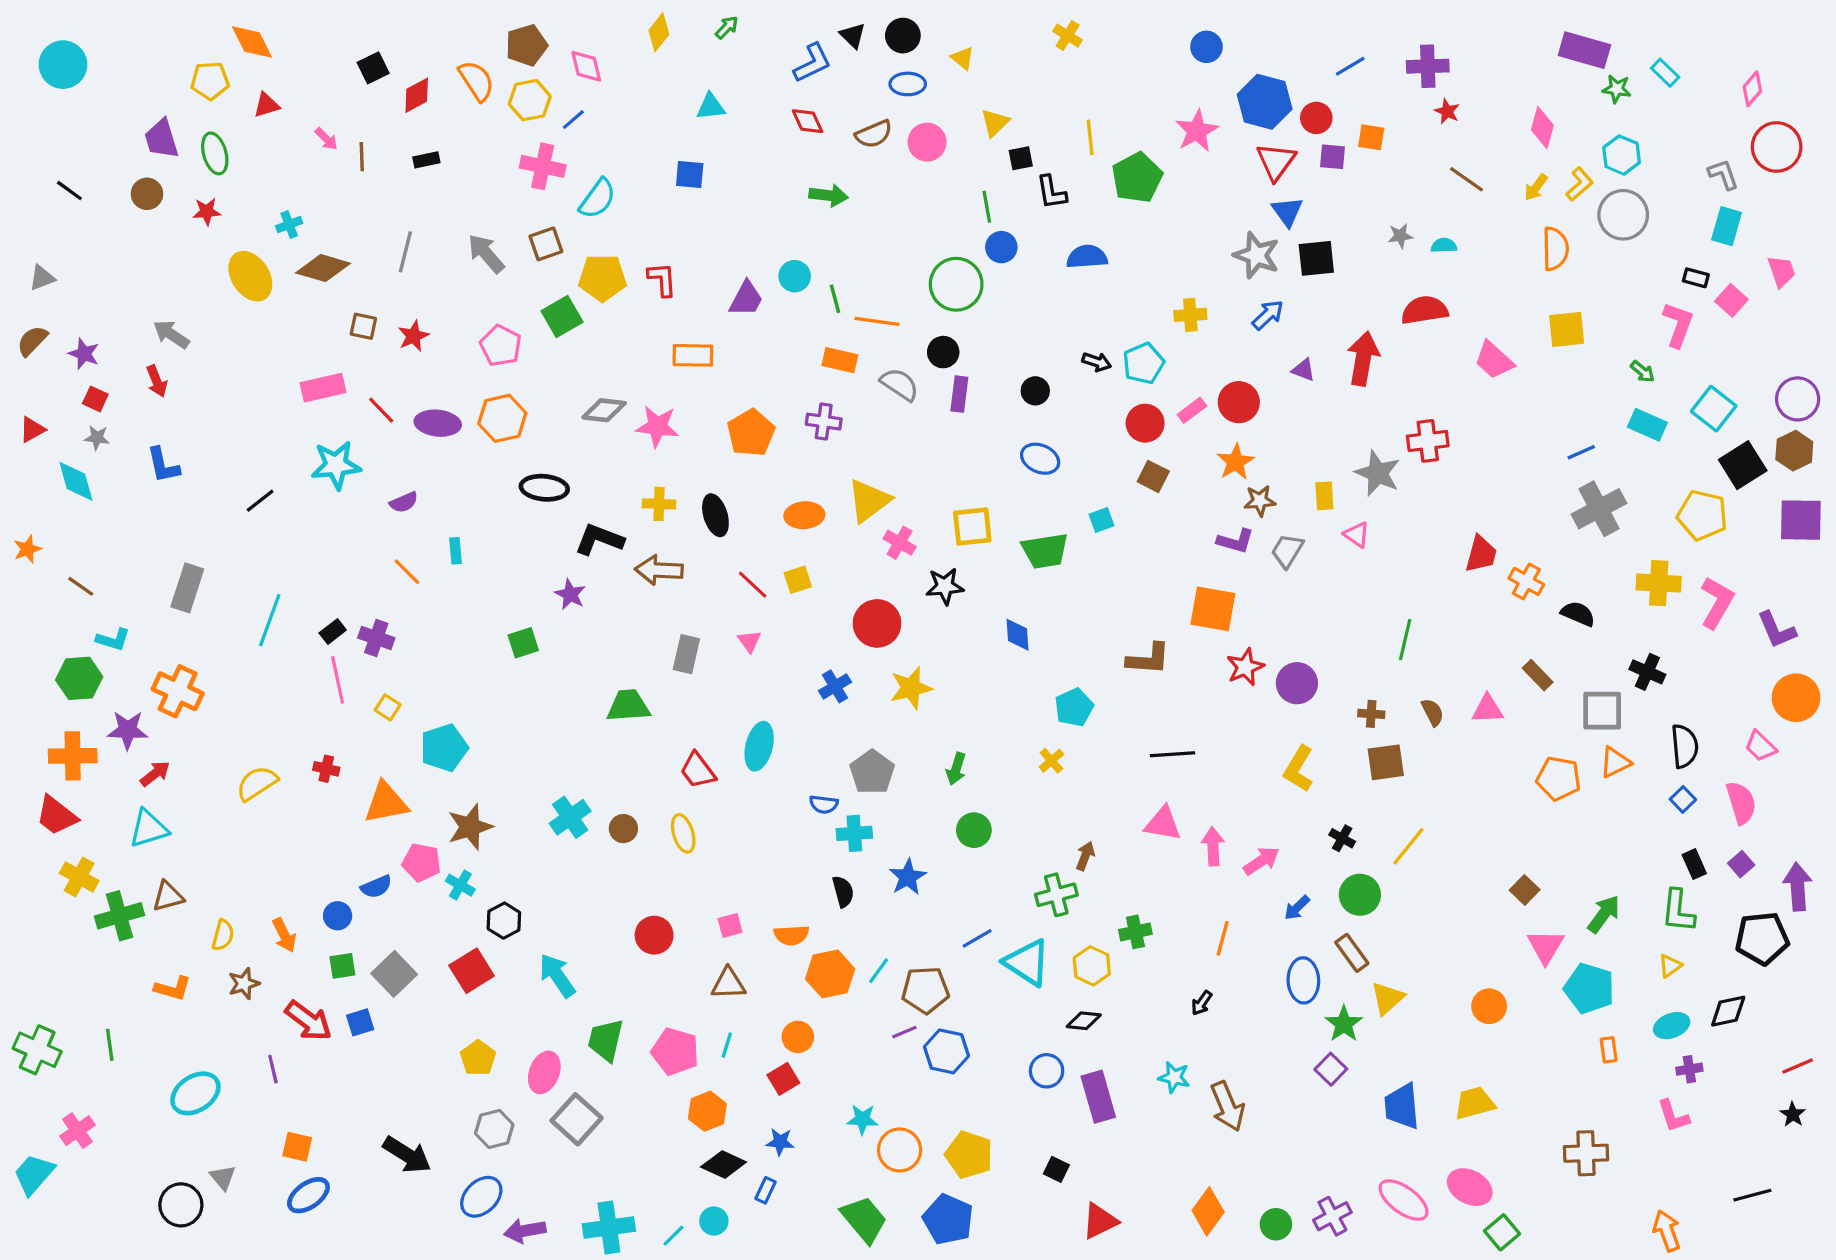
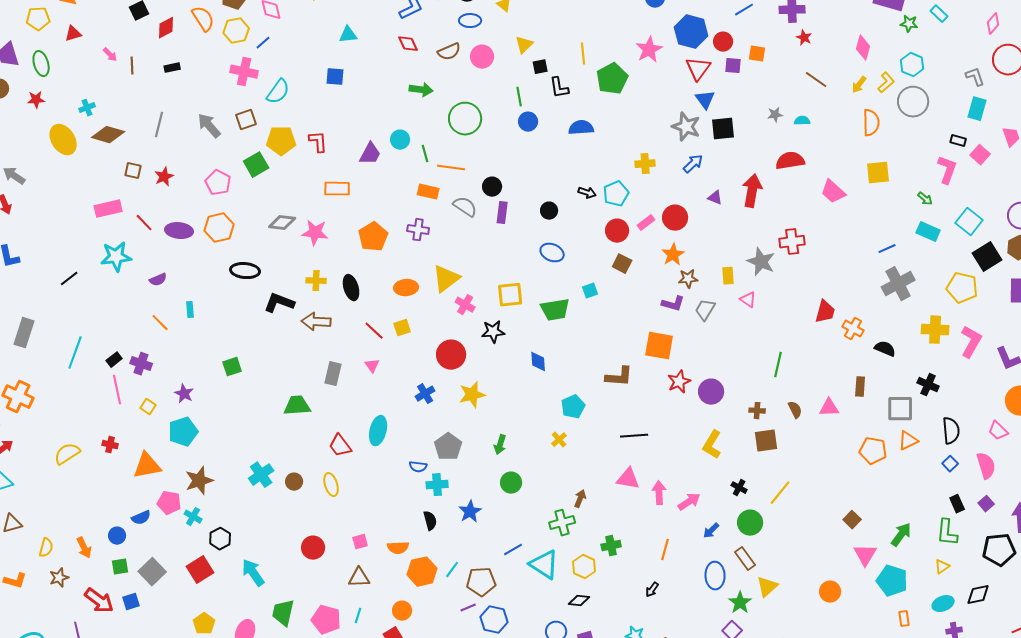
green circle: (956, 284) -> (465, 119), moved
purple star: (570, 594) -> (184, 394), moved
brown rectangle: (1538, 675) -> (860, 387), turned 48

